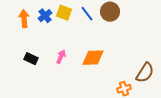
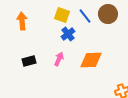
blue cross: (45, 16) -> (68, 34), moved
black rectangle: (31, 59) -> (29, 61), turned -40

